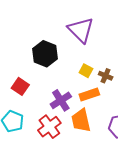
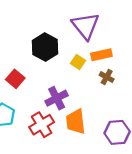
yellow square: (86, 71) -> (78, 62), moved
orange rectangle: (89, 94) -> (101, 55), moved

